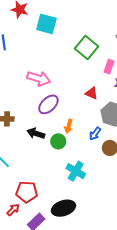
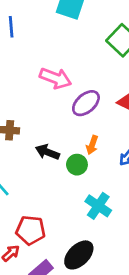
purple ellipse: (48, 104) -> (86, 103), moved
black ellipse: (63, 208) -> (79, 255), turned -30

